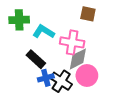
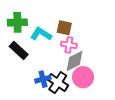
brown square: (88, 14) -> (64, 28), moved
pink cross: (72, 42) -> (69, 45), size x0.7
black rectangle: (36, 59) -> (19, 50), moved

